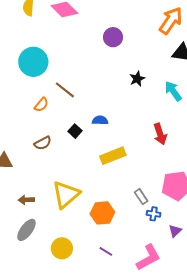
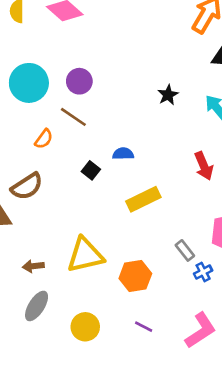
purple circle: (113, 37) -> (79, 81), moved
brown semicircle: (43, 143) -> (27, 186), moved, size x1.4
yellow triangle: (66, 194) -> (85, 255), turned 32
blue cross: (154, 214) -> (203, 272), turned -32

